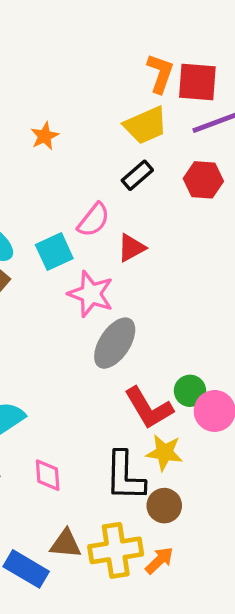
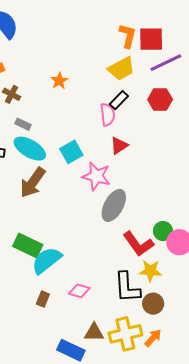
pink semicircle: (94, 220) -> (107, 115), moved, turned -40
pink diamond: (48, 475) -> (79, 291), turned -65

